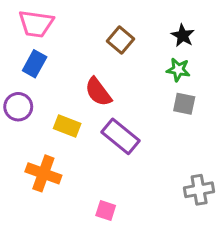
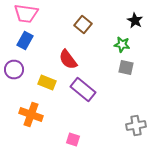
black star: (183, 36) -> (135, 21), moved

